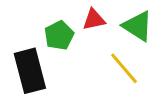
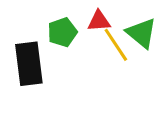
yellow line: (124, 68) -> (116, 45), moved

